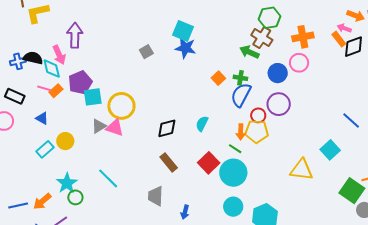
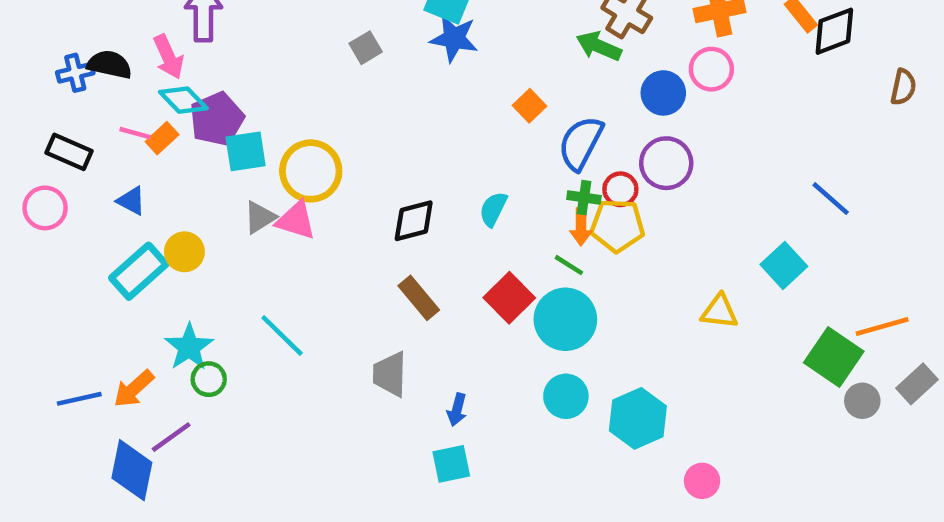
cyan diamond: (52, 69) -> (183, 100), moved, turned -30
green cross: (240, 78) -> (584, 198), moved
cyan rectangle: (45, 149) -> (139, 271), size x1.4
yellow triangle: (301, 170) -> (719, 311), size x0.7

